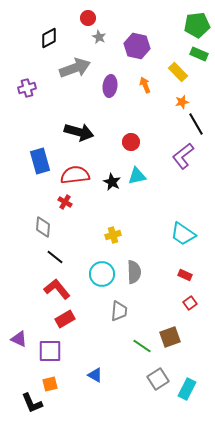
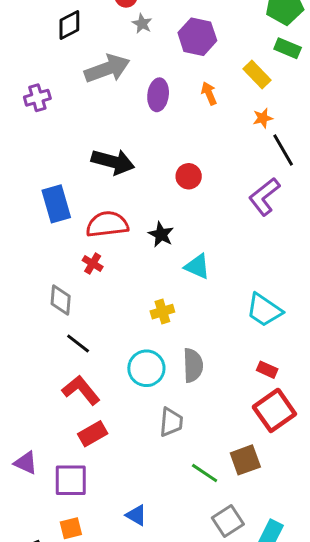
cyan triangle: (137, 176) -> (197, 266), moved, turned 36
red square: (190, 303) -> (274, 410), size x2.0

